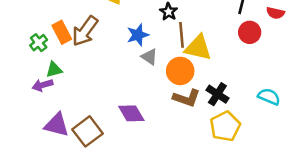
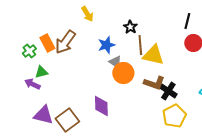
orange circle: (180, 71) -> (123, 73), moved
purple arrow: (42, 85) -> (32, 84), turned 42
brown L-shape: (187, 98) -> (154, 83), moved
purple diamond: (131, 113) -> (101, 106), turned 30

